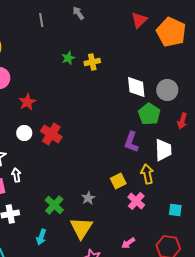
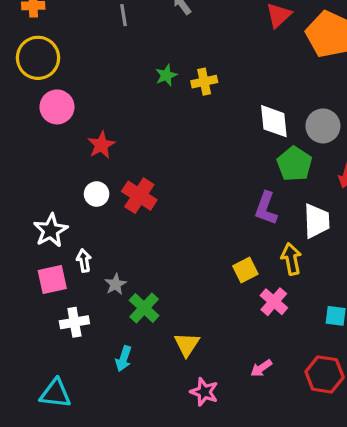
gray star: (88, 198) -> (116, 284), moved
yellow triangle: (81, 228) -> (187, 344), size x0.7

